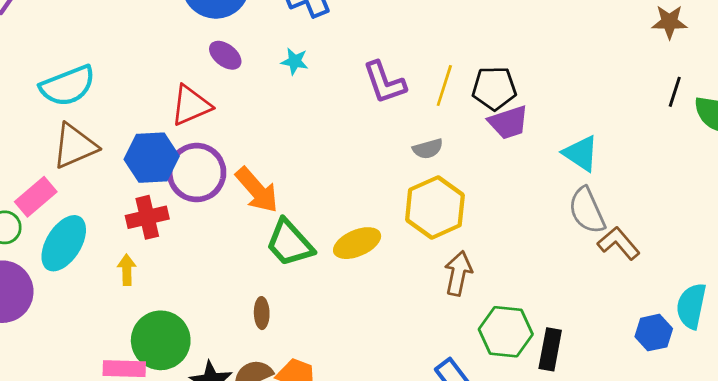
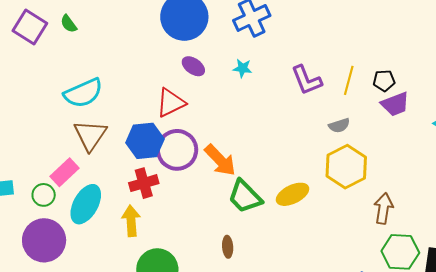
black pentagon: (494, 88) -> (384, 81), size x0.7
brown triangle: (75, 146) -> (90, 135), turned -30
yellow arrow: (127, 270) -> (131, 221), size x1.4
brown arrow: (458, 273) -> (383, 208), moved

